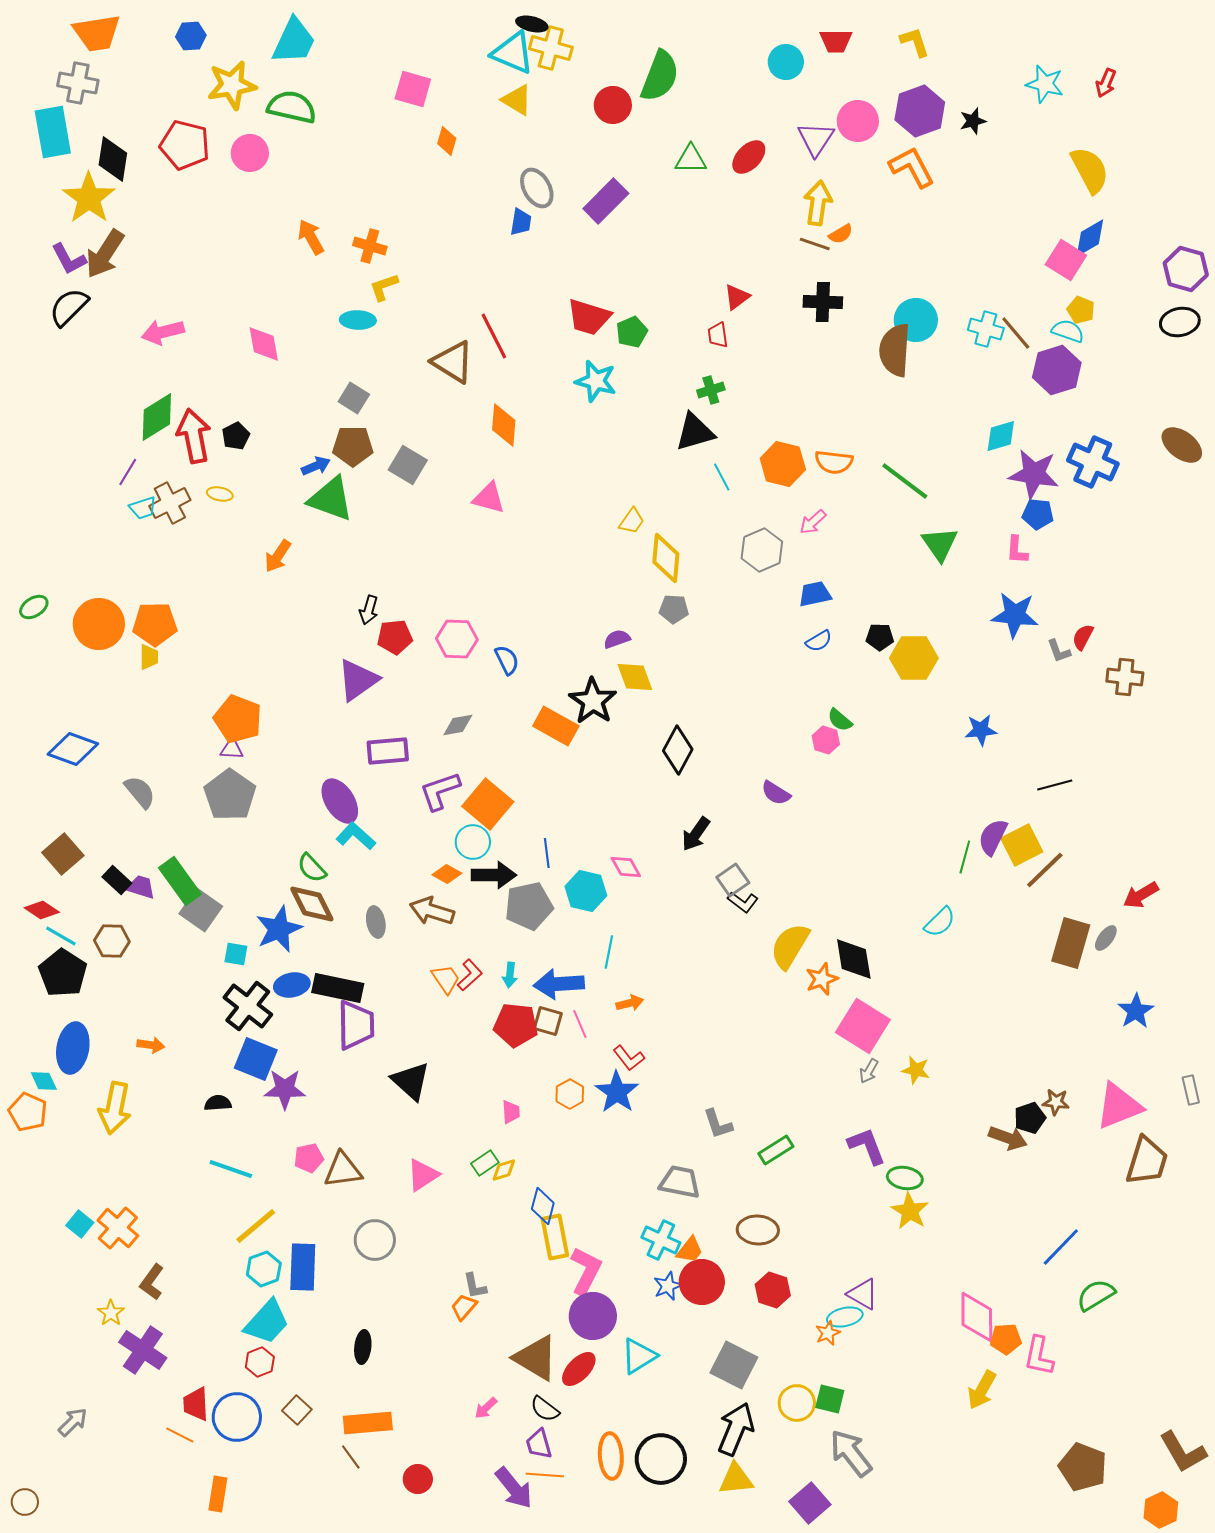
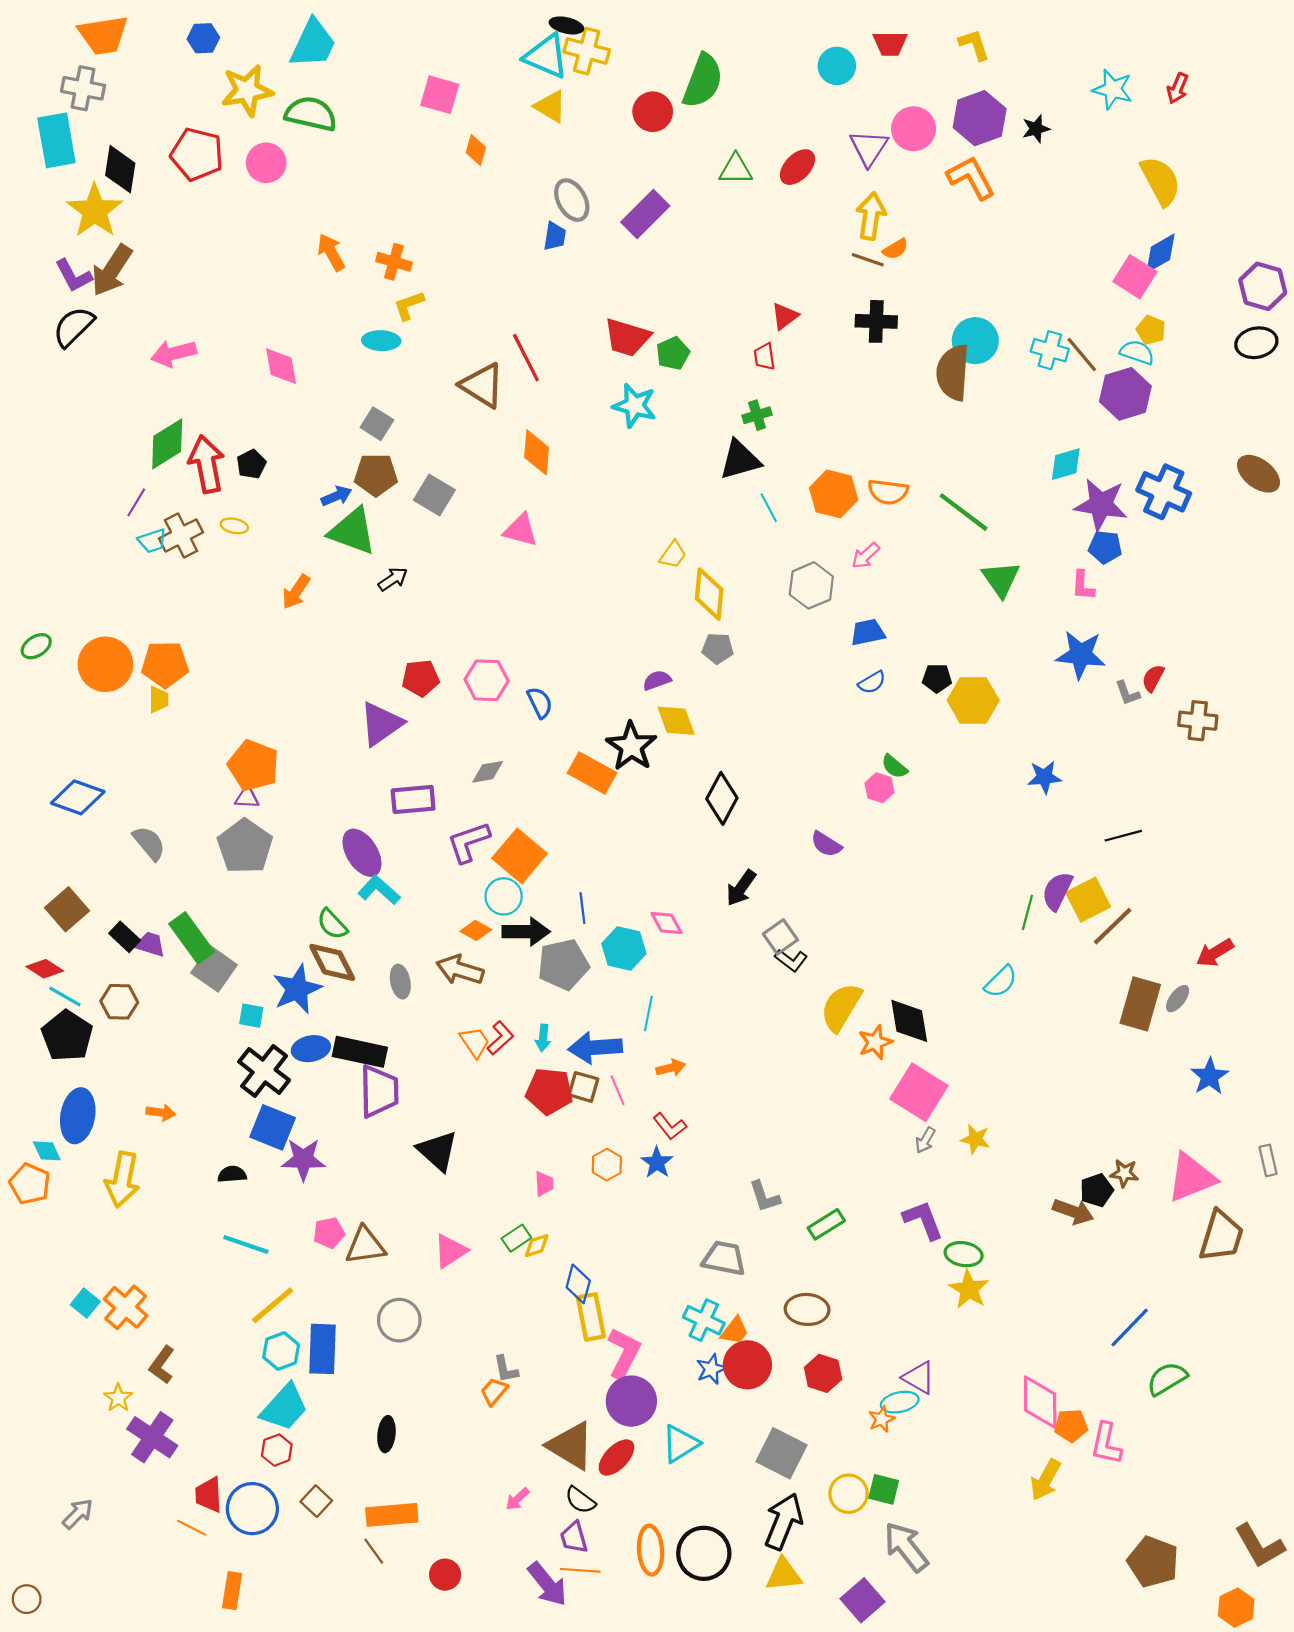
black arrow: (369, 610) -> (393, 579), moved, turned -140
blue star: (617, 1092) -> (657, 1163), size x0.7

